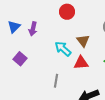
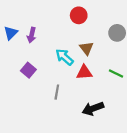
red circle: (67, 12) -> (79, 15), moved
purple square: (20, 59) -> (28, 70), moved

